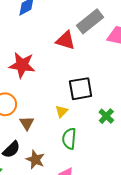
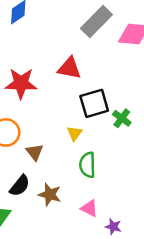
red triangle: (65, 40) -> (69, 68), moved
green cross: (106, 116) -> (122, 118), moved

